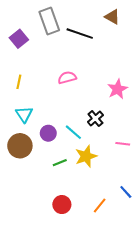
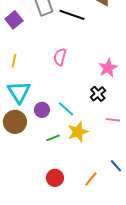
pink semicircle: (67, 78) -> (60, 57), turned -60
cyan triangle: (24, 114) -> (19, 92), size x1.4
black cross: (95, 119) -> (98, 94), moved

